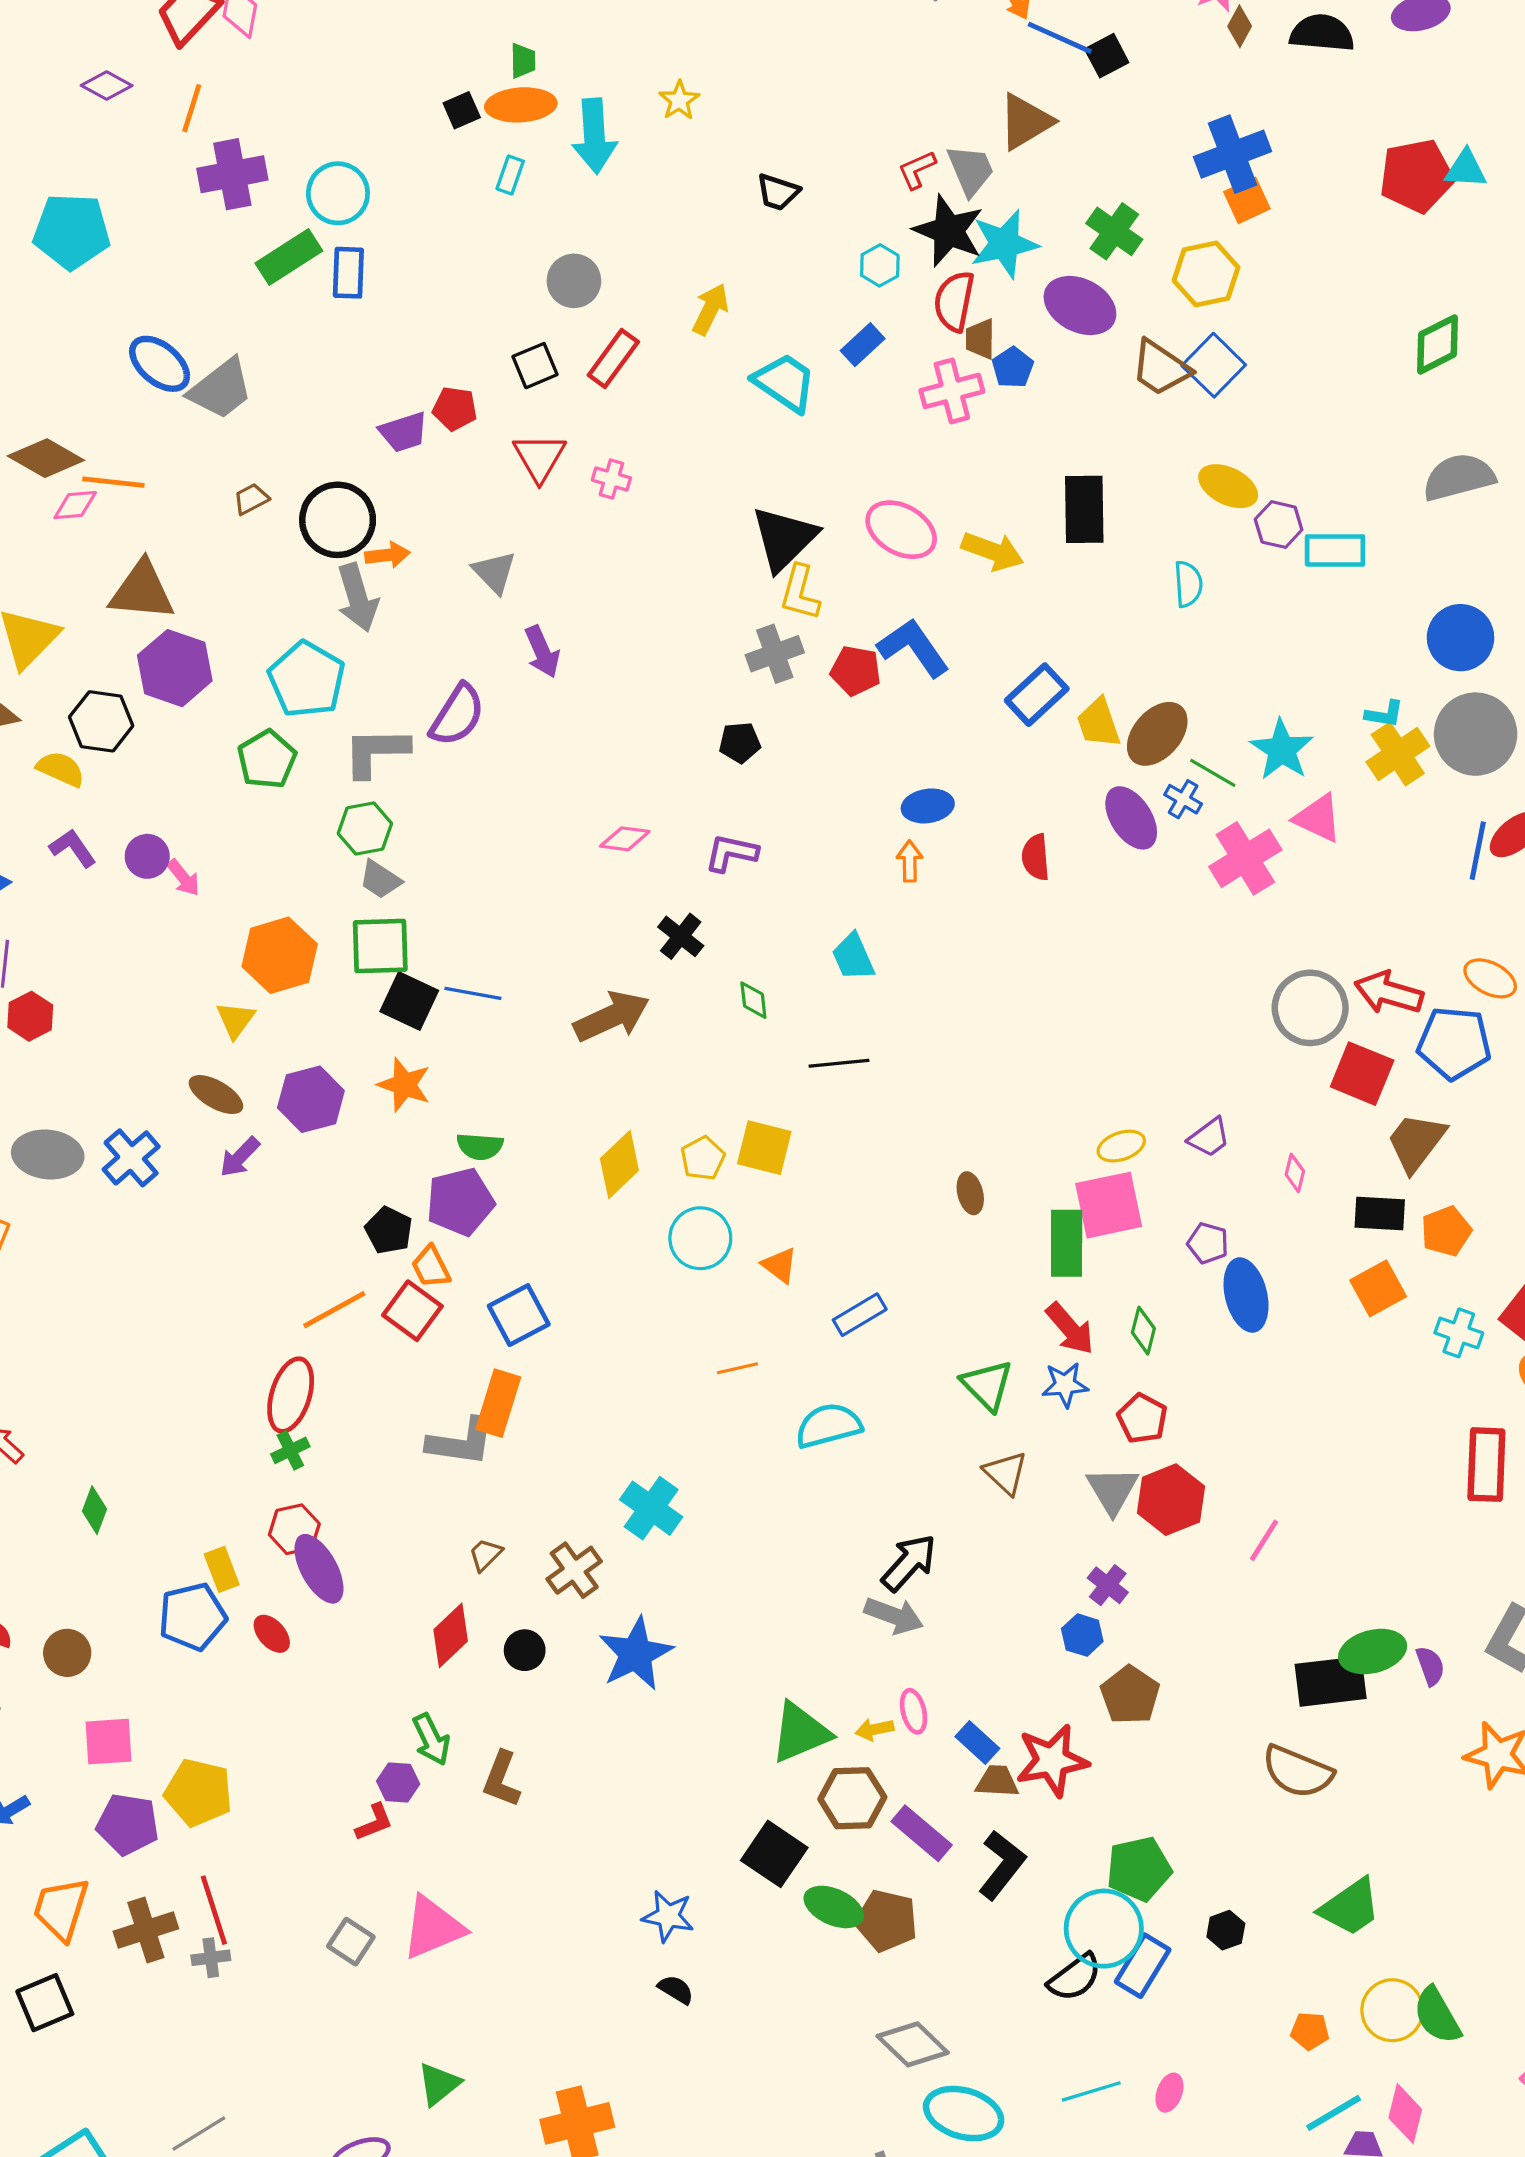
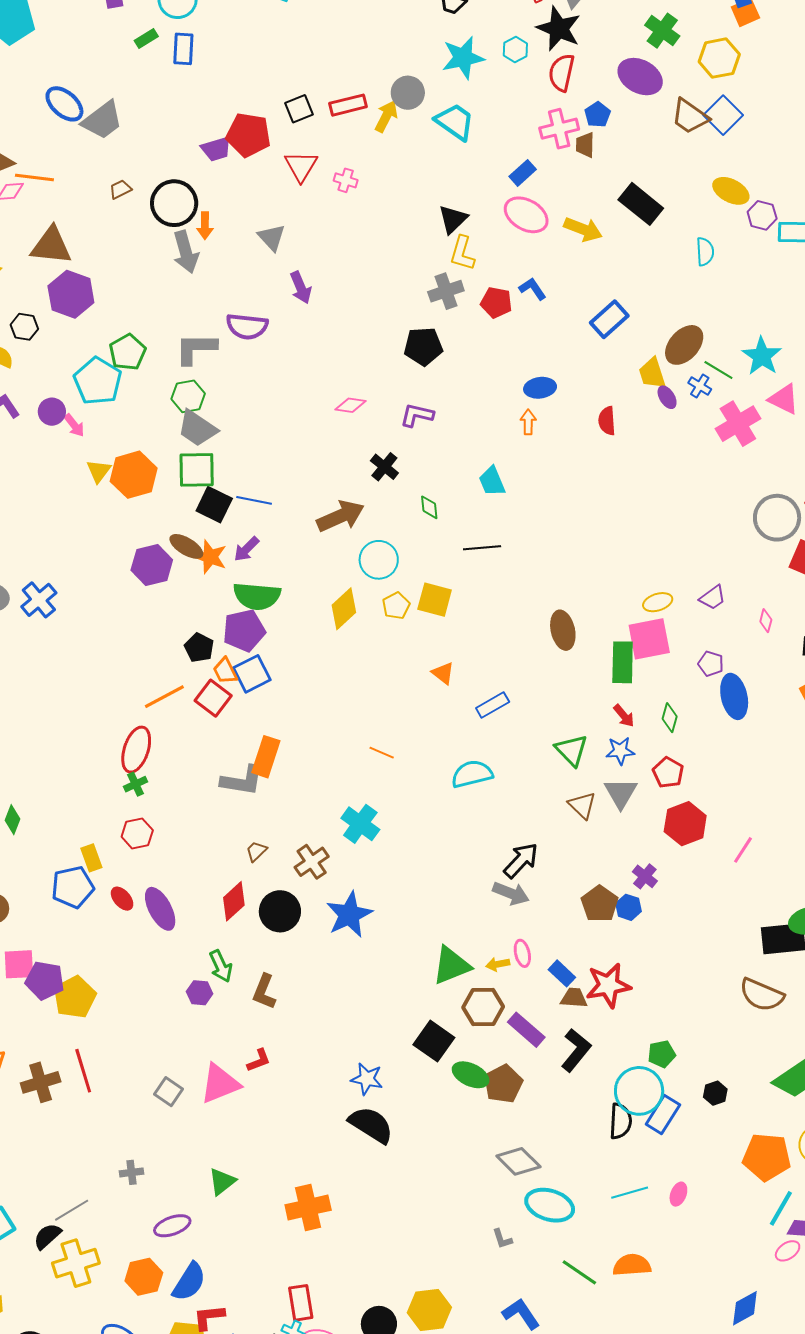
cyan star: (1004, 244) -> (463, 58), moved
green rectangle: (289, 257) -> (146, 38), size x0.6
gray circle: (574, 281) -> (408, 93), moved
yellow arrow: (710, 309) -> (386, 116), moved
brown trapezoid: (980, 339) -> (585, 145), moved
blue rectangle: (863, 345) -> (523, 173), moved
red rectangle: (613, 358) -> (348, 105), turned 39
red pentagon: (455, 409) -> (248, 135), size x1.6
black rectangle: (1084, 509) -> (641, 204), turned -51
black triangle: (784, 538) -> (453, 219), size x0.7
orange arrow: (387, 555) -> (205, 226), turned 96
blue L-shape: (913, 648) -> (533, 289), size x0.6
cyan pentagon: (307, 679) -> (98, 381), moved
purple semicircle: (457, 715) -> (247, 326), turned 63
black hexagon: (101, 721) -> (24, 327), size x0.7
yellow trapezoid: (1098, 723) -> (652, 373), moved
black pentagon: (740, 743) -> (423, 346), size x1.5
purple ellipse: (1131, 818) -> (667, 397), size x0.6
gray trapezoid: (380, 879) -> (197, 428), size x1.5
yellow triangle: (236, 1020) -> (99, 471), moved
brown ellipse: (216, 1095) -> (186, 546), moved
green semicircle: (480, 1146) -> (257, 596), size x1.6
purple arrow: (240, 1157) -> (246, 549), moved
brown ellipse: (970, 1193) -> (563, 630), size x1.5
cyan circle: (700, 1238) -> (379, 560), moved
blue square: (519, 1315) -> (252, 674), moved
red arrow: (1070, 1329) -> (624, 716), size x0.7
orange line: (737, 1368) -> (382, 753), moved, turned 35
gray triangle: (1112, 1490) -> (621, 793), moved
purple ellipse: (319, 1569) -> (160, 909), moved
black circle: (525, 1650) -> (280, 911), size x1.6
brown pentagon: (1130, 1695) -> (600, 904), moved
yellow pentagon: (198, 1793) -> (75, 997), turned 30
red L-shape: (374, 1822) -> (259, 1060), moved
purple pentagon: (128, 1824) -> (45, 981), moved
green pentagon: (1139, 1869) -> (662, 1054), size x0.7
brown pentagon: (886, 1921) -> (503, 1084), turned 30
gray cross: (211, 1958) -> (132, 1172), moved
black semicircle: (1075, 1977) -> (620, 1121), turned -51
black semicircle: (676, 1989) -> (371, 1125), size x2.0
orange pentagon: (1310, 2031) -> (767, 1157), size x2.0
cyan line: (1334, 2113) -> (781, 1208), turned -30

